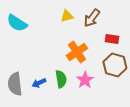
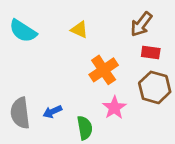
yellow triangle: (67, 16) -> (79, 30), moved, turned 40
brown arrow: (92, 18) -> (141, 24), moved
green semicircle: (61, 79) -> (85, 128), moved

